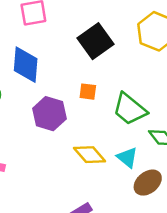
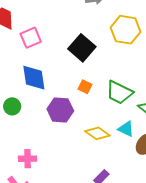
orange square: (88, 92) -> (85, 87), turned 32

